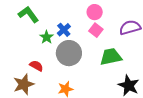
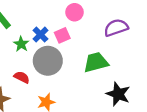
pink square: (96, 30) -> (62, 35), moved, turned 32
red semicircle: (36, 66) -> (22, 77), moved

